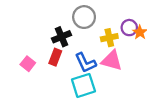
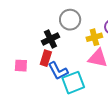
blue L-shape: (85, 63) -> (58, 71), moved
pink square: (28, 64) -> (21, 66), turned -32

